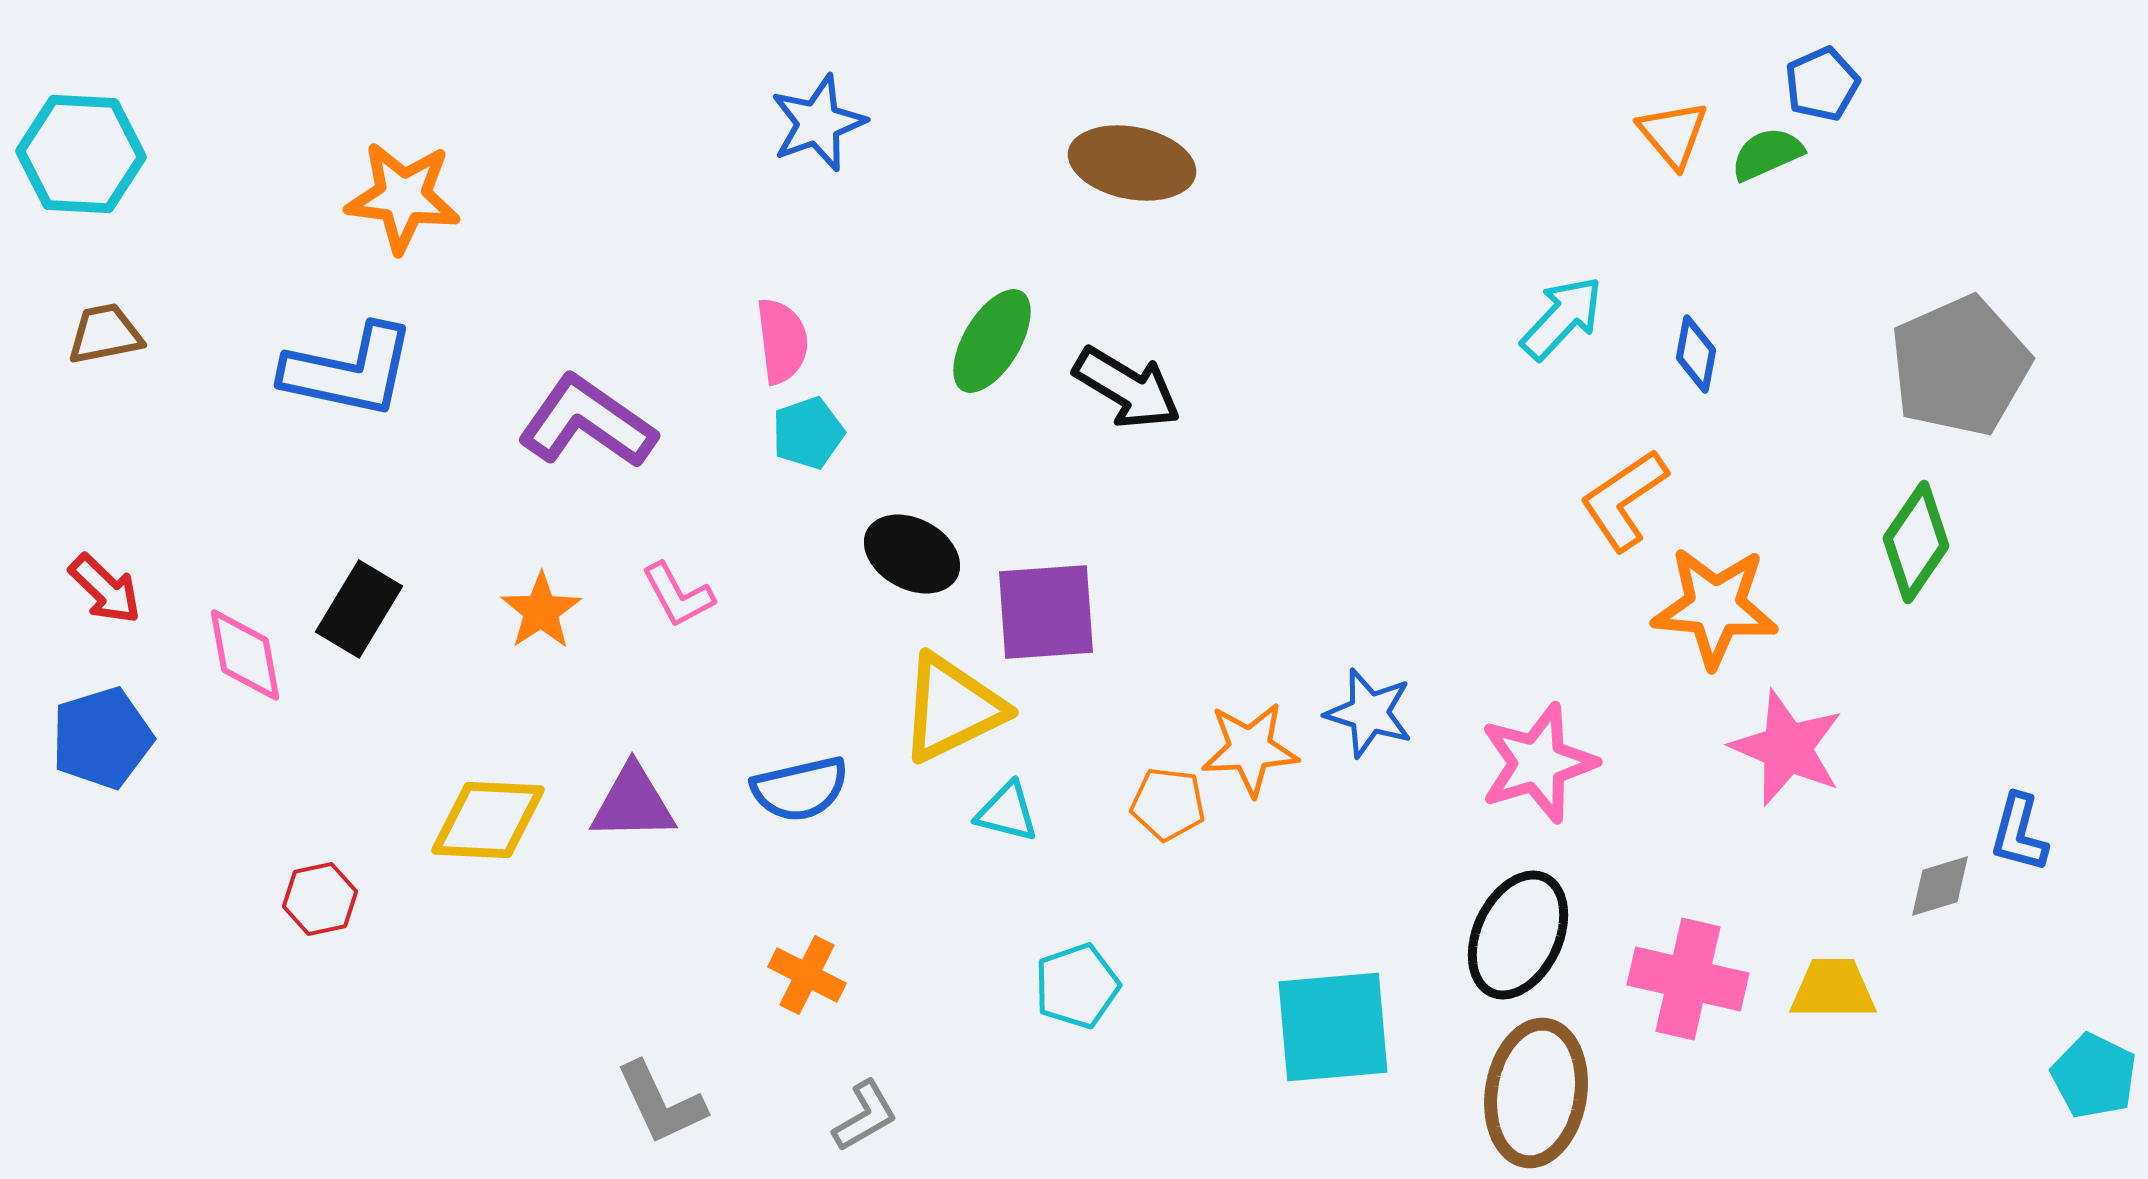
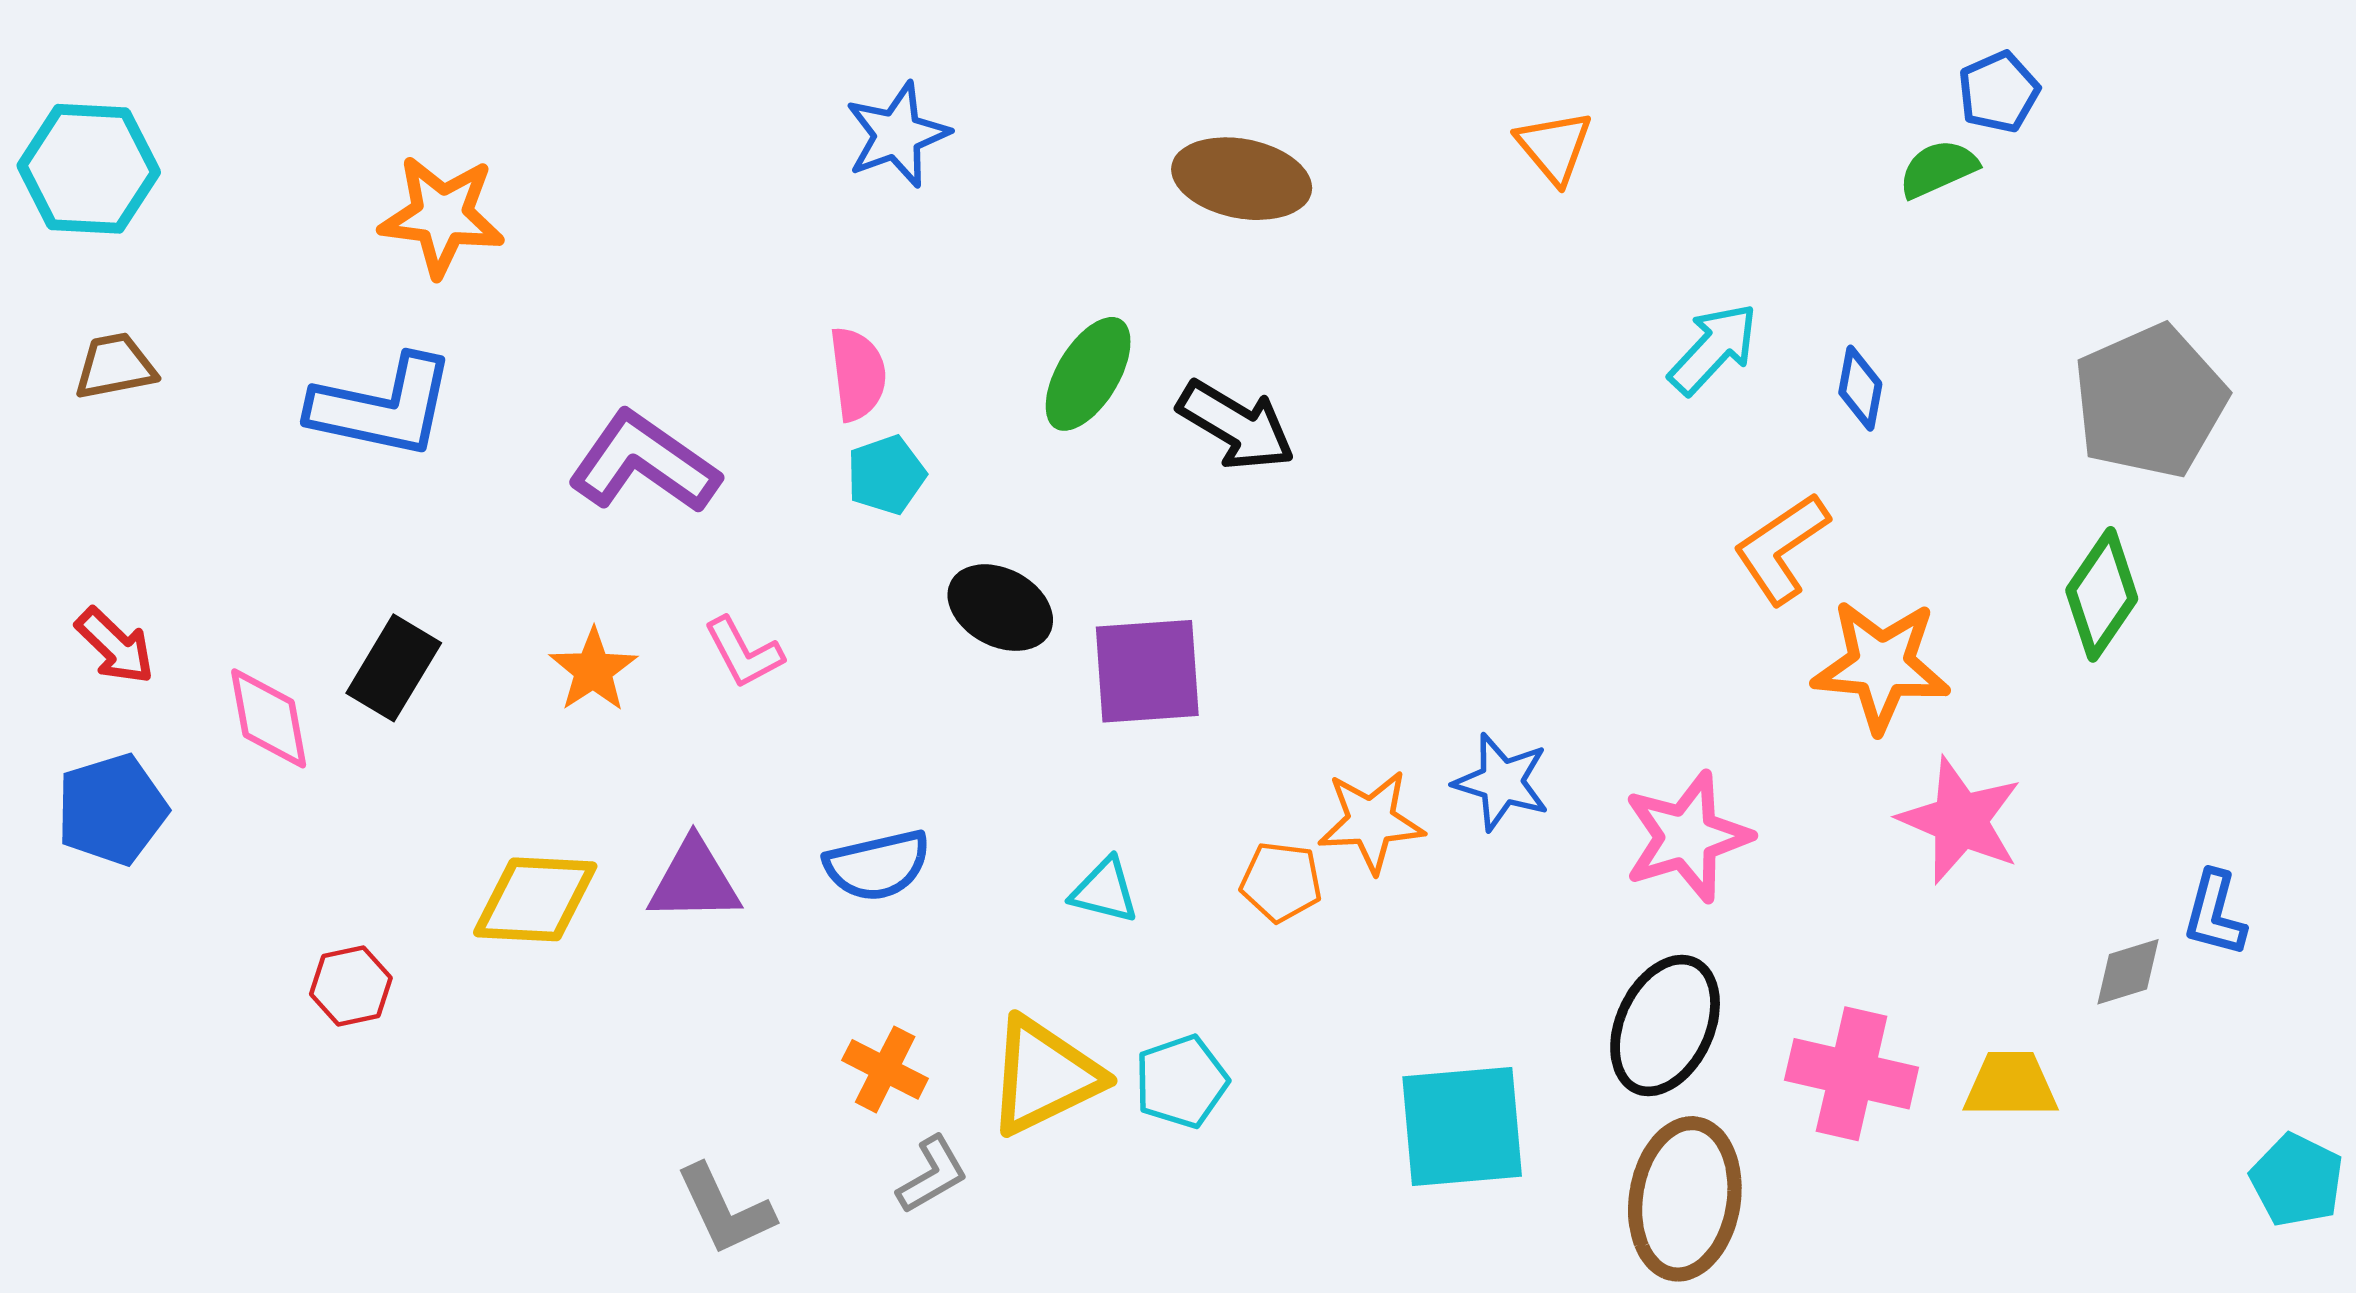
orange triangle: (1673, 134) -> (1554, 147), moved
yellow triangle: (952, 708) -> (1044, 1076), moved
gray L-shape: (865, 1116) -> (932, 1175), moved

